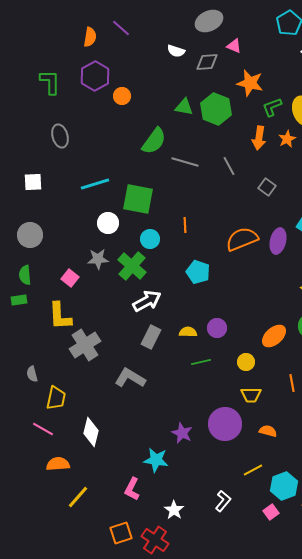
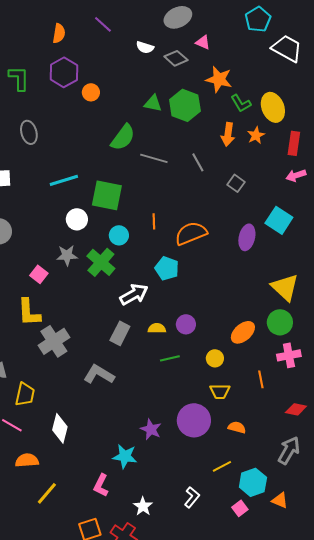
purple line: (121, 28) -> (103, 24), moved
gray diamond: (207, 62) -> (176, 58), turned 45
green L-shape: (272, 107) -> (241, 103), turned -100
orange semicircle: (242, 239) -> (191, 233), moved
white arrow: (147, 301) -> (134, 294), moved

